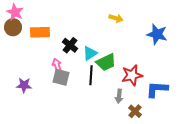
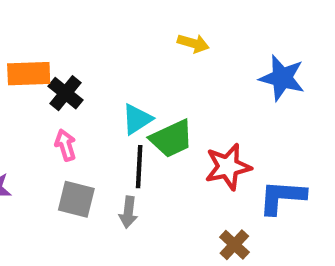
black cross: (70, 45) -> (65, 93), moved
gray square: (61, 77) -> (76, 199), moved
gray arrow: (119, 96) -> (128, 212), moved

